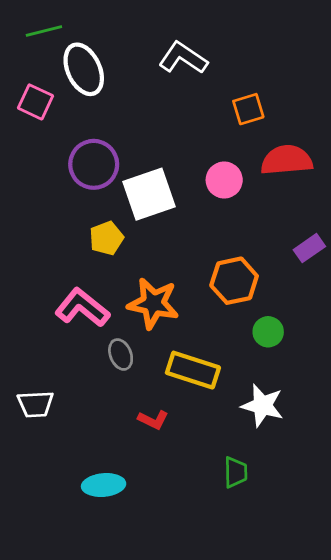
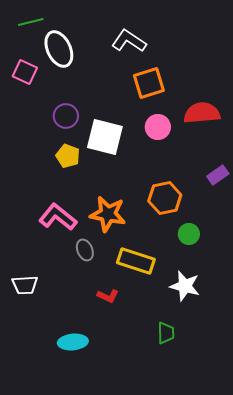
orange square: (248, 109) -> (149, 83), moved, size x1.4
purple circle: (94, 164) -> (66, 116), size x0.7
white square: (149, 194) -> (105, 137), turned 33
yellow pentagon: (106, 238) -> (68, 156), moved, turned -30

